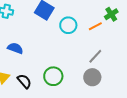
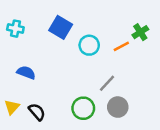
gray line: (95, 56) -> (107, 83), moved
green circle: (53, 76) -> (83, 108), moved

